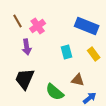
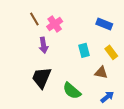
blue rectangle: (87, 26) -> (104, 24), size x0.7
brown triangle: (78, 80) -> (101, 73), moved

